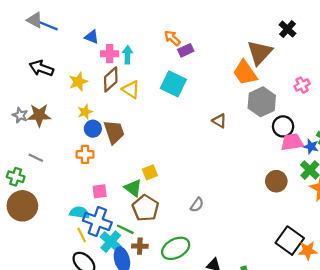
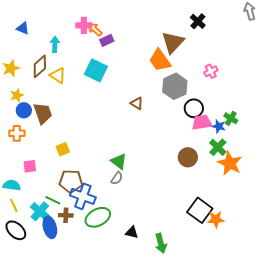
pink cross: (110, 54) -> (84, 25), moved
yellow square: (150, 172) -> (63, 149), moved
green triangle: (133, 188) -> (119, 161), moved
brown pentagon: (145, 208) -> (71, 181), turned -30
blue cross: (97, 221) -> (83, 196), moved

